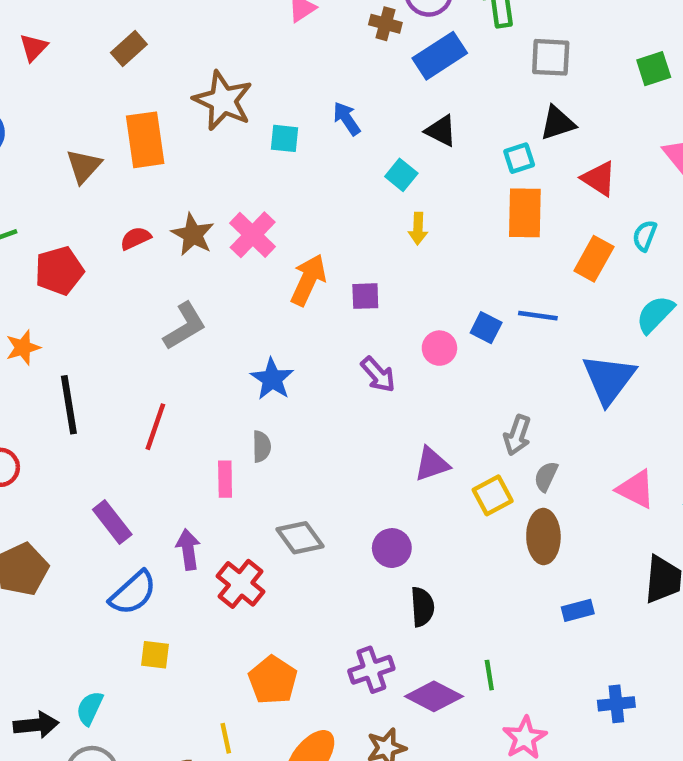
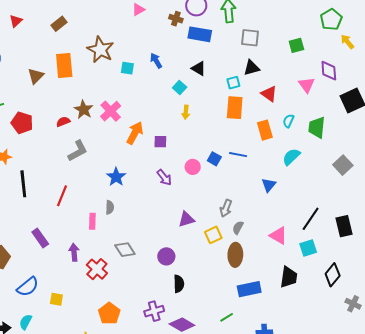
blue rectangle: (440, 56) -> (200, 34), turned 40
red semicircle: (136, 238) -> (63, 122), moved
orange rectangle: (594, 259) -> (265, 130), turned -48
red pentagon: (59, 271) -> (22, 123), turned 30
blue triangle: (609, 379) -> (269, 185), size x0.6
blue semicircle: (133, 593) -> (28, 287), moved
blue rectangle: (578, 610) -> (249, 289), size x1.6
green line: (489, 675) -> (227, 317), moved, turned 64

